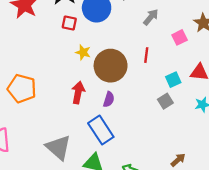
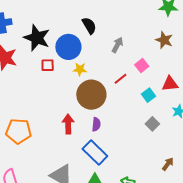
pink square: (180, 37) -> (142, 65), moved
yellow star: (83, 52) -> (80, 69), moved
red line: (146, 55) -> (121, 79), turned 56
gray square: (165, 101) -> (152, 124), moved

